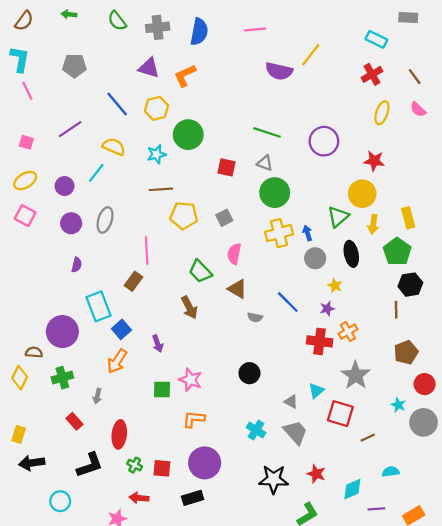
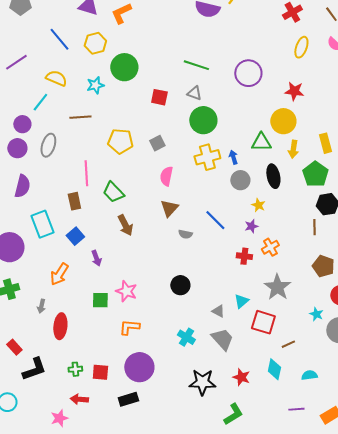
purple circle: (65, 186) -> (22, 124), moved
brown line: (161, 189) -> (80, 117), moved
green triangle: (338, 217) -> (261, 142), turned 40
purple semicircle: (77, 265) -> (22, 186), size x1.6
green trapezoid: (200, 271) -> (113, 192), moved
brown rectangle: (133, 281) -> (74, 201), turned -48
brown triangle: (237, 289) -> (169, 208), turned 42
blue square: (121, 329) -> (75, 236), moved
red cross: (320, 341) -> (244, 256), size x0.7
brown pentagon: (406, 352) -> (323, 266), turned -30
red rectangle: (74, 421) -> (14, 347), moved
red ellipse: (119, 434) -> (60, 326), moved
green cross: (135, 465) -> (75, 369), turned -32
cyan diamond: (352, 489) -> (274, 369), moved, turned -55

